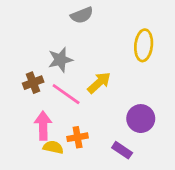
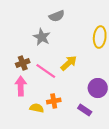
gray star: (60, 60) -> (42, 37), moved, turned -30
pink arrow: (43, 126) -> (21, 86), moved

